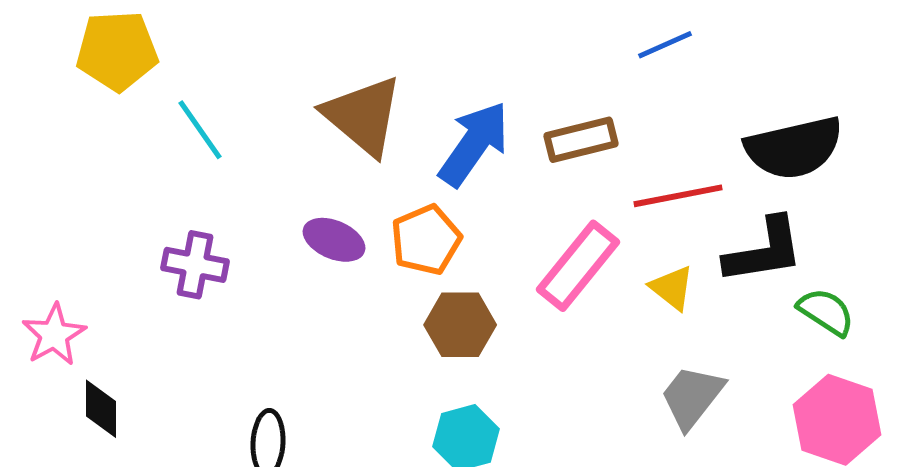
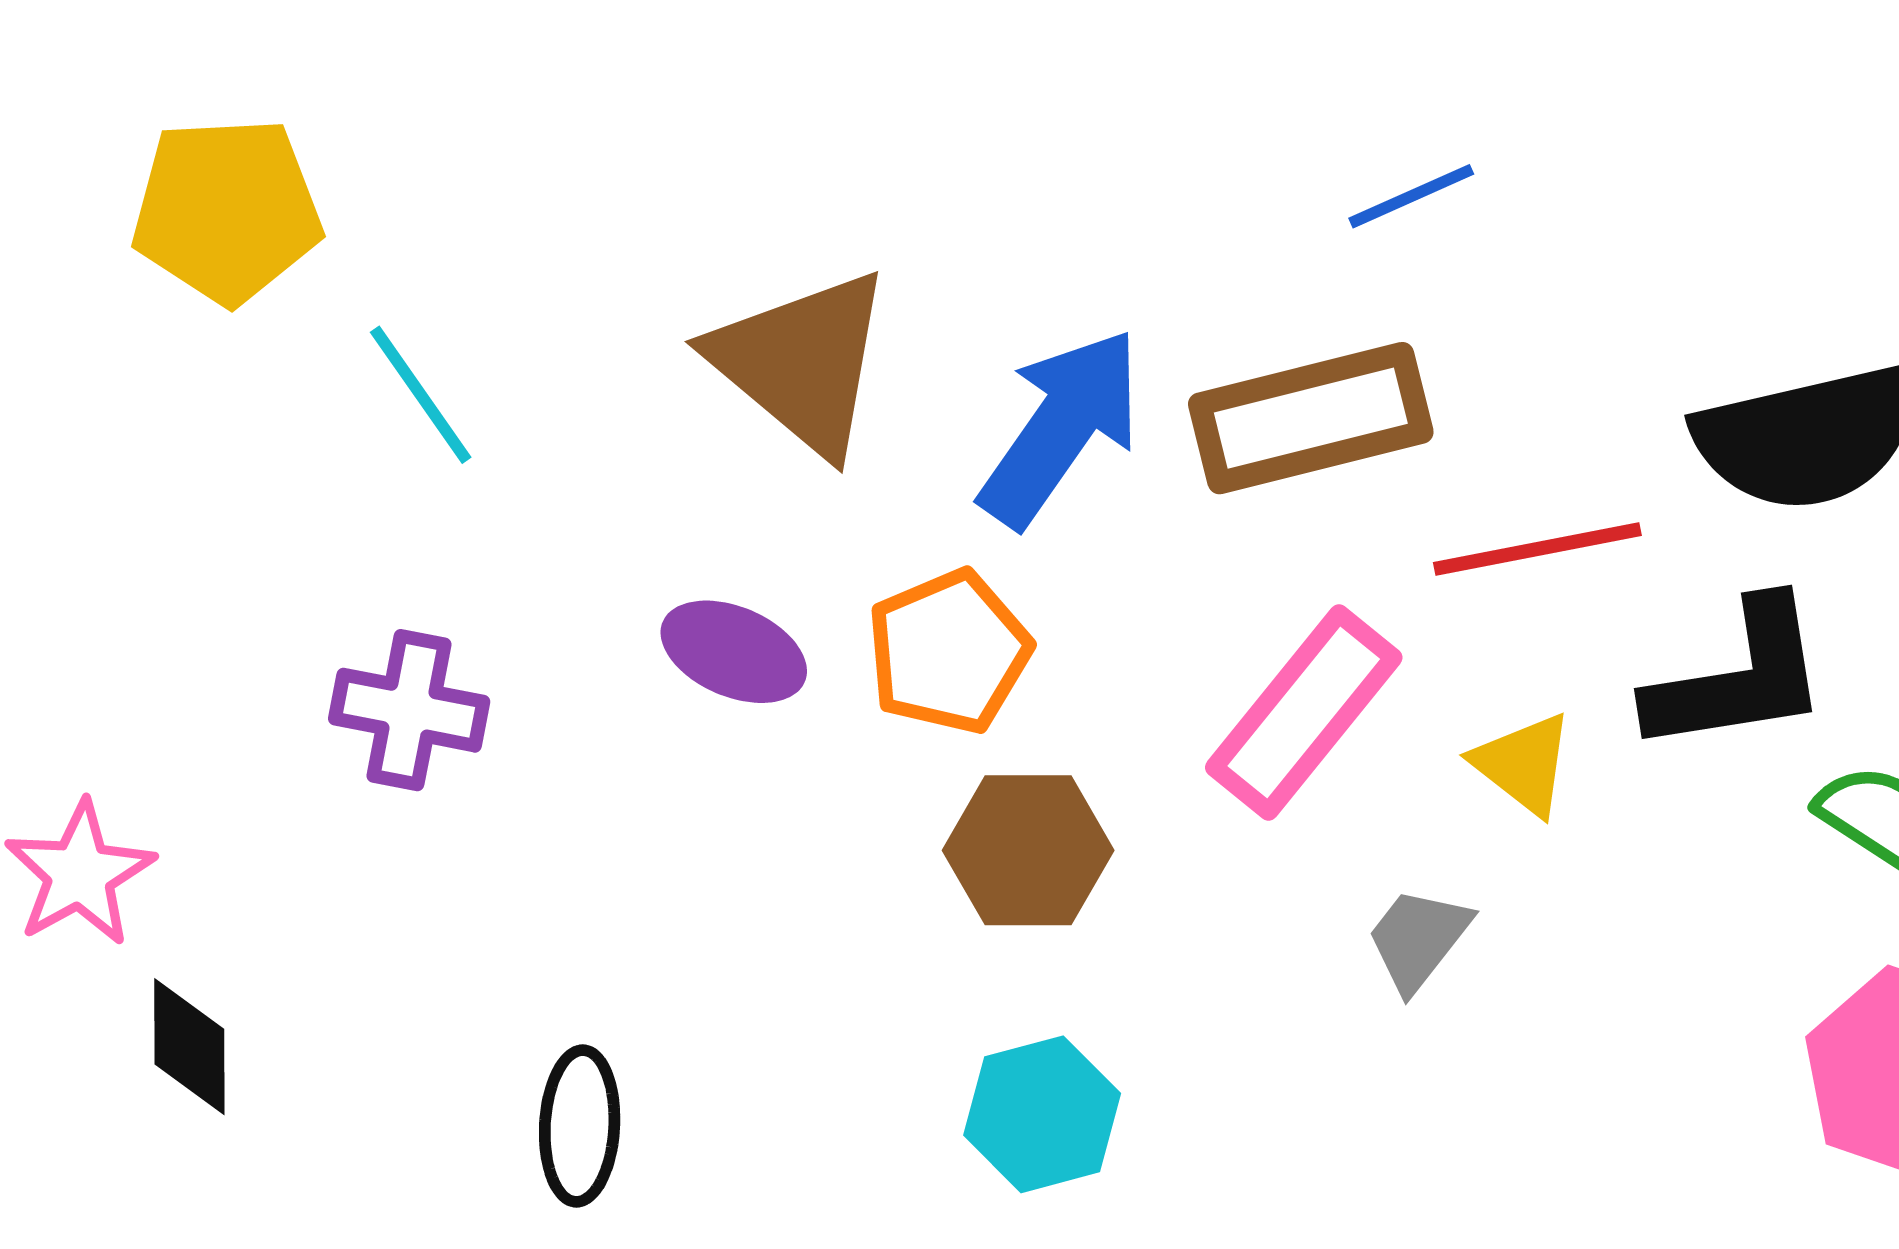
blue line: (665, 45) -> (1411, 196), moved
brown rectangle: (581, 140) -> (1311, 418), size x1.4
gray trapezoid: (692, 397) -> (1418, 939), moved, size x0.7

